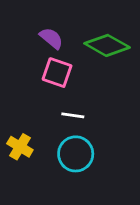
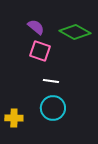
yellow cross: (20, 147) -> (14, 118), moved, turned -30

